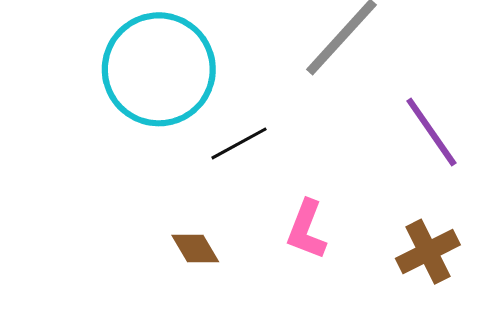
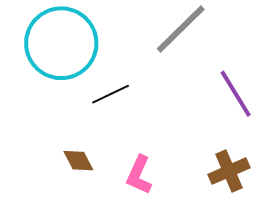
pink L-shape: (306, 230) -> (139, 175), moved

